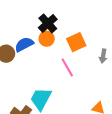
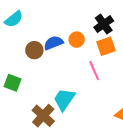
black cross: (48, 23) -> (104, 24), moved

